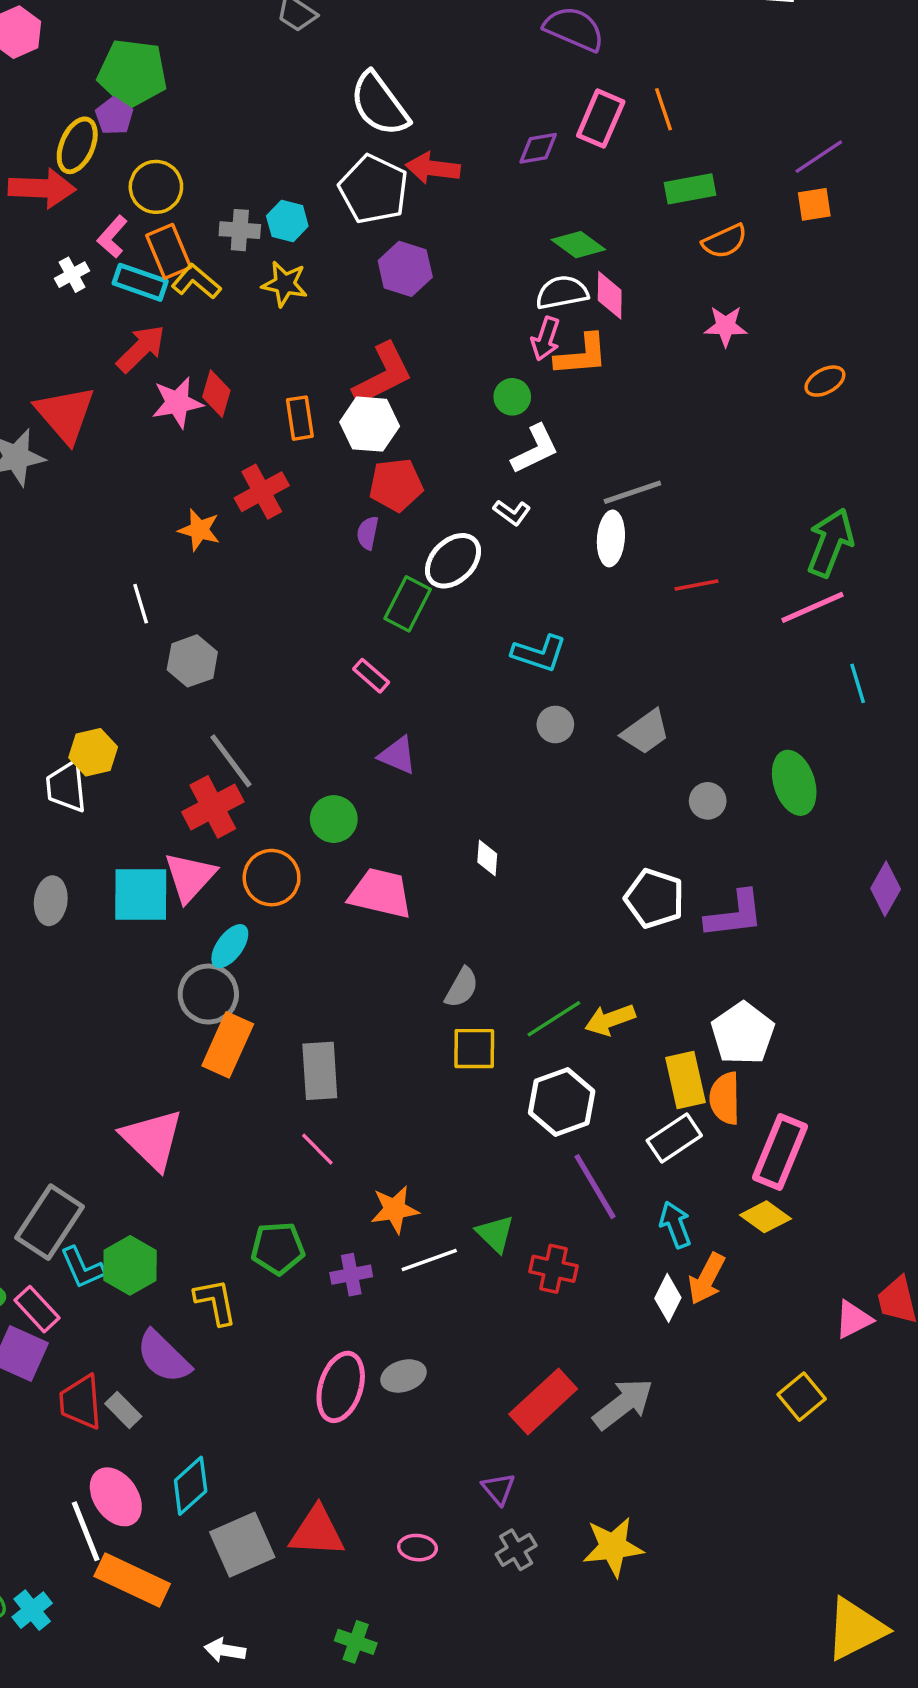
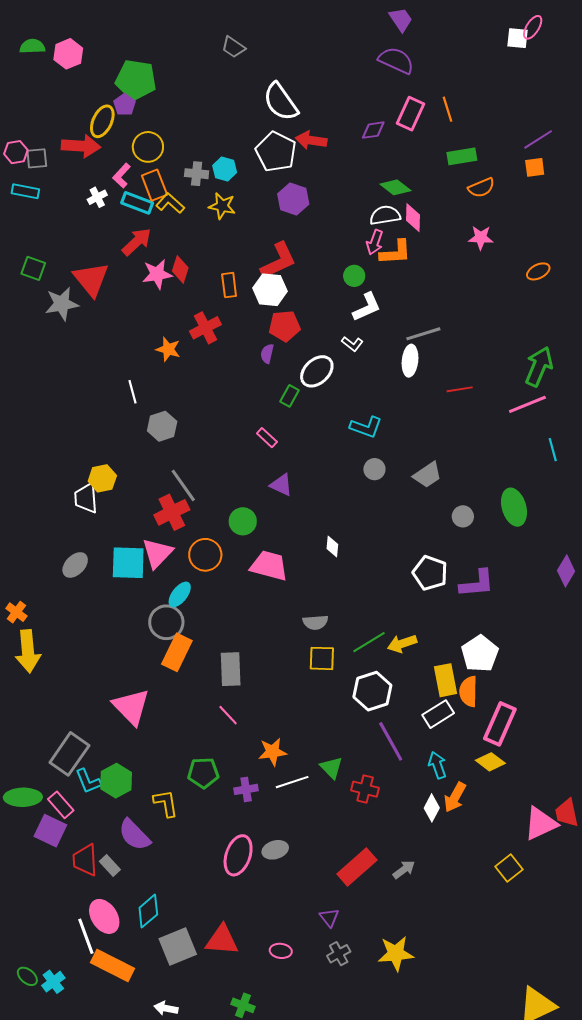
green rectangle: (408, 604) -> (290, 396), size x0.7
gray ellipse: (51, 901) -> (75, 565), turned 36
gray semicircle: (462, 988) -> (315, 622), turned 55
pink triangle: (853, 1319) -> (541, 824), size x1.5
gray arrow: (623, 1404) -> (404, 870), size x0.6

